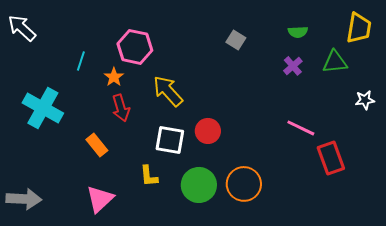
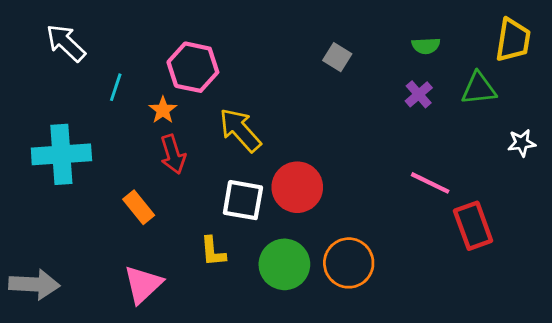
white arrow: (22, 28) -> (66, 43), moved
cyan cross: (43, 108) -> (61, 154), turned -33
red circle: (208, 131) -> (297, 187), size x1.4

